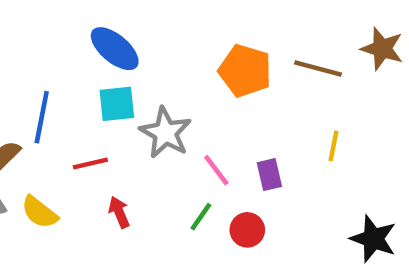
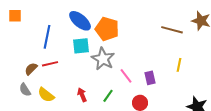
orange pentagon: (245, 71) -> (107, 29), moved
blue line: (42, 117) -> (47, 37), moved
red line: (90, 164) -> (50, 64), moved
green line: (201, 217) -> (108, 96), moved

